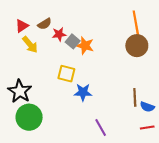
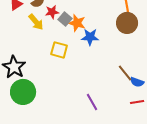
yellow arrow: (30, 45) -> (36, 22), moved
blue star: (83, 92) -> (90, 37), moved
brown line: (135, 97) -> (125, 73), turned -36

